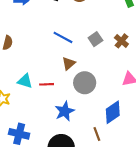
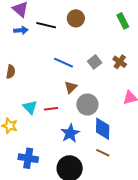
cyan triangle: (25, 81) -> (30, 107), turned 35
blue diamond: (113, 112) -> (103, 129), moved, turned -50
brown line: (97, 134) -> (103, 153), turned -40

